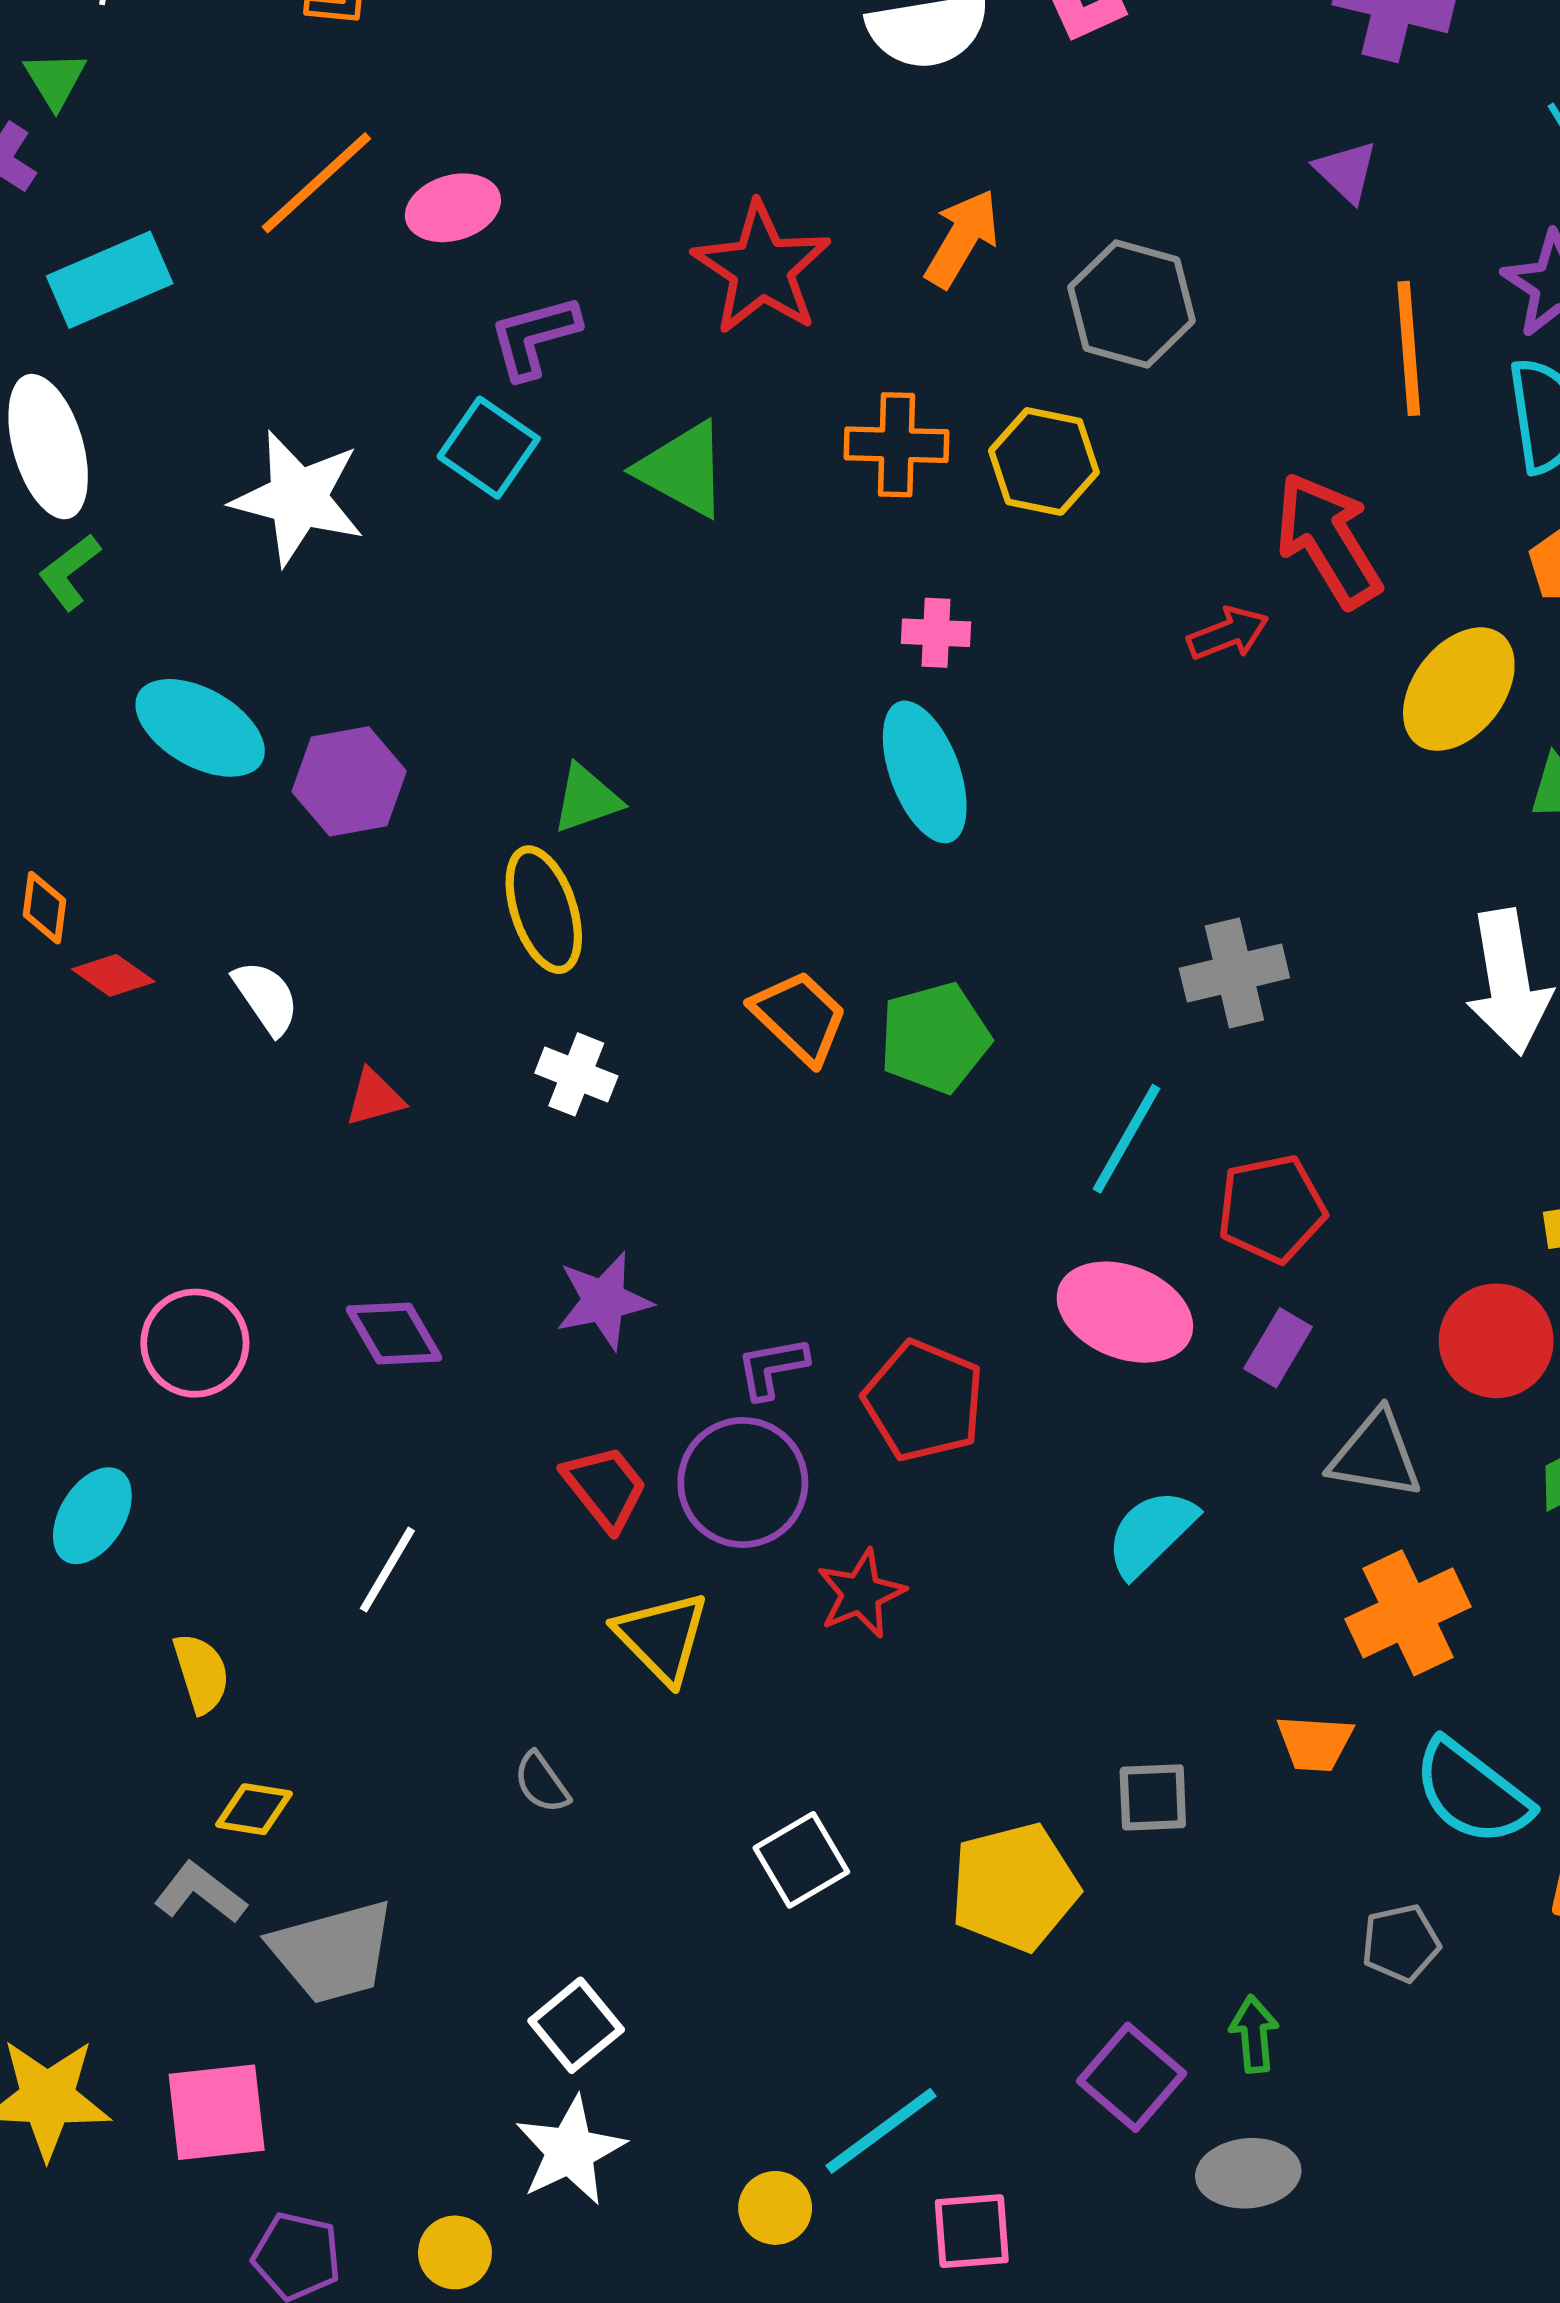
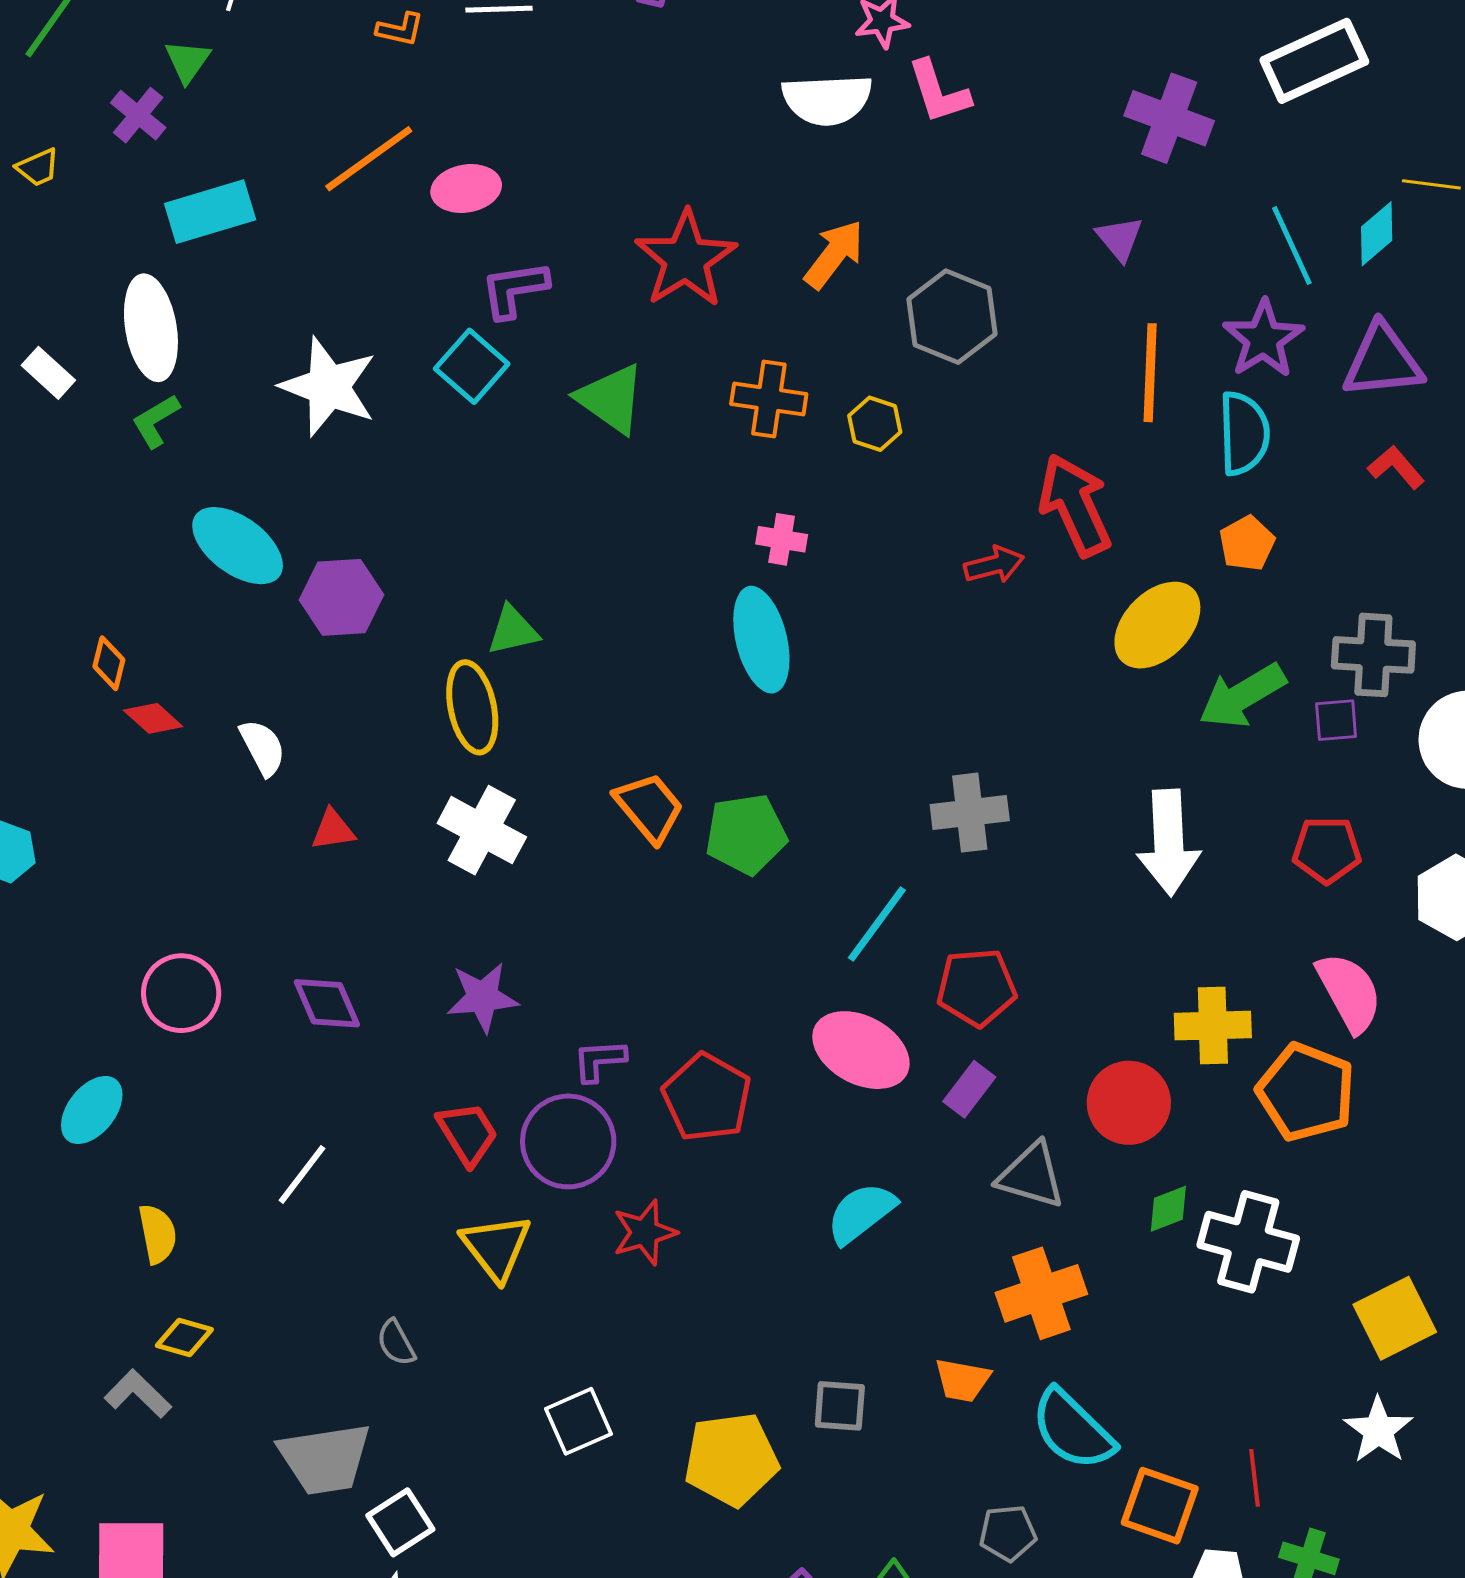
yellow hexagon: (1044, 461) -> (875, 424), size x0.7
white cross: (576, 1074) -> (482, 830), size x1.5
gray trapezoid: (333, 1952) -> (325, 1459), moved

